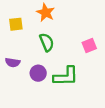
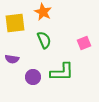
yellow square: (16, 24) -> (15, 23), size x1.5
purple circle: (38, 73) -> (33, 77), moved

